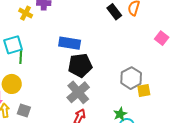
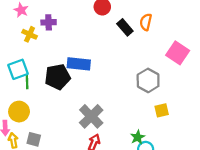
pink square: (162, 38) -> (178, 53), size x1.5
black pentagon: (80, 65) -> (58, 77), moved
gray hexagon: (131, 78) -> (148, 80), moved

